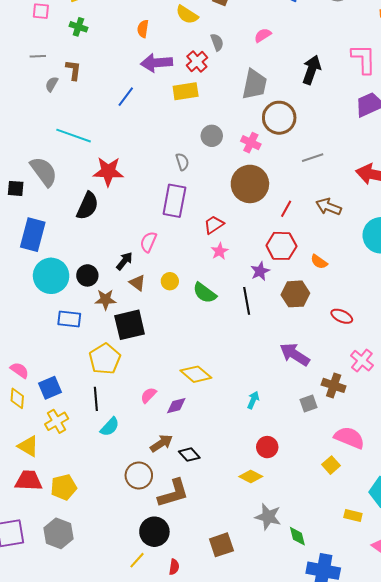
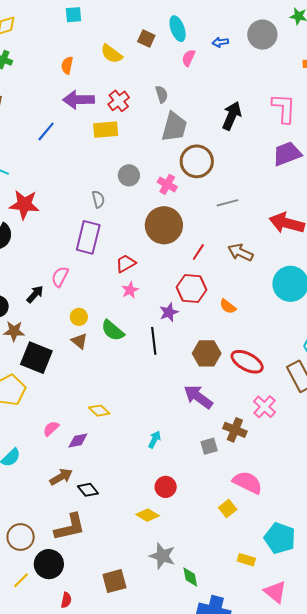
pink semicircle: (263, 35) -> (189, 58), moved, turned -36
gray semicircle: (217, 42) -> (162, 94), moved
brown triangle: (137, 283) -> (79, 341), moved
brown hexagon: (295, 294) -> (207, 353), moved
red ellipse: (342, 316) -> (247, 362), size x1.5
black square: (130, 325) -> (36, 358), turned 32
yellow diamond: (196, 374) -> (99, 411), size x0.7
brown circle: (139, 476) -> (21, 537), moved
yellow line: (137, 560) -> (21, 580), moved

